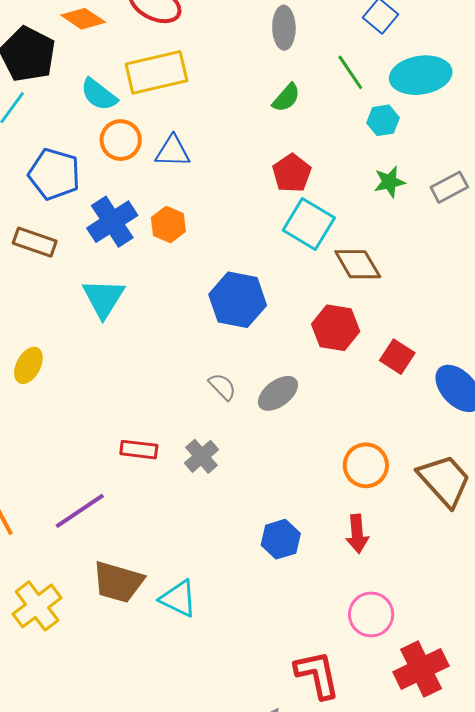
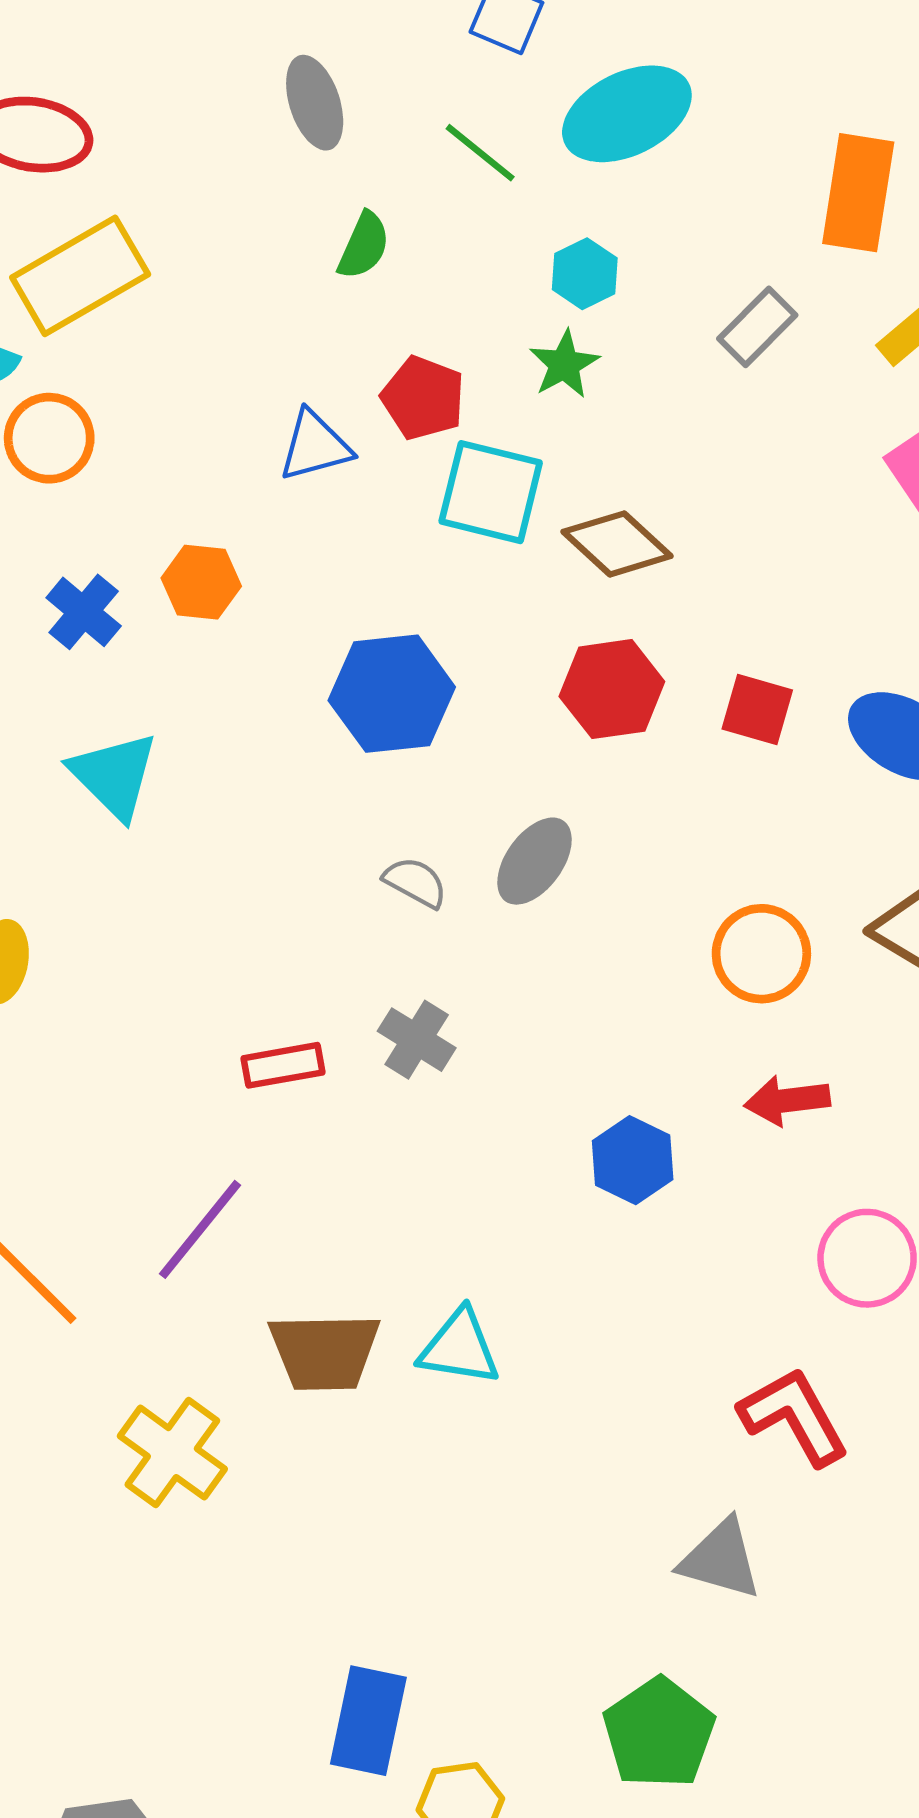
cyan hexagon: (383, 120) -> (585, 274), moved
blue triangle: (173, 151) -> (315, 446), moved
green star: (389, 182) -> (564, 364), moved
blue cross: (112, 222) -> (84, 612), size x0.7
red arrow: (357, 534) -> (787, 1100), turned 105

